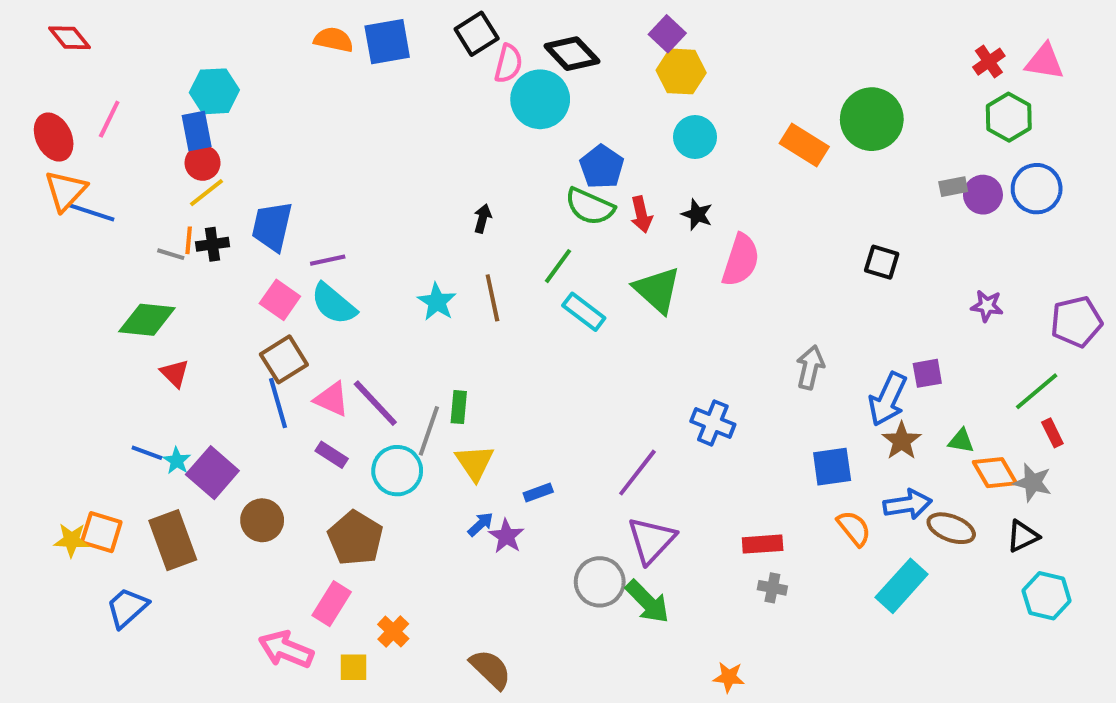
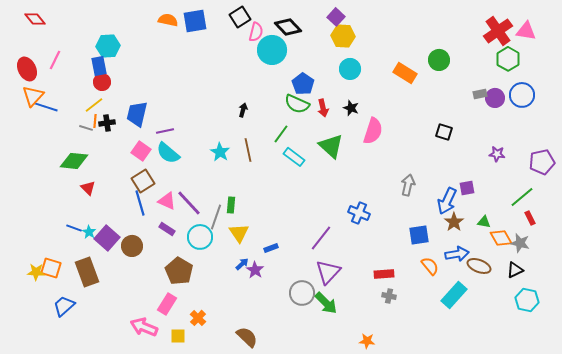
red cross: (989, 62) -> (498, 31), size x1.8
green circle: (872, 119) -> (439, 60), size x0.7
yellow line: (207, 193) -> (94, 105), moved
brown circle: (262, 520) -> (132, 246), moved

